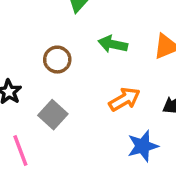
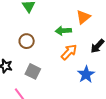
green arrow: (113, 44) -> (63, 31), moved

